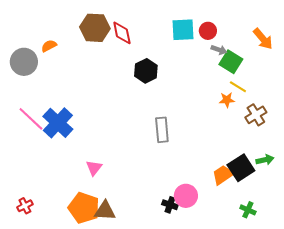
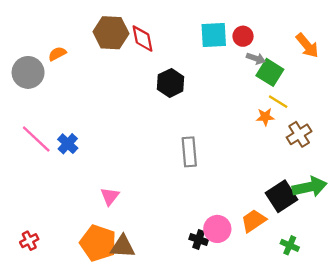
blue cross: (58, 123) -> (68, 144), size x0.6
green arrow: (265, 160) -> (310, 187), size x1.6
orange trapezoid: (223, 175) -> (254, 221), moved

